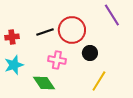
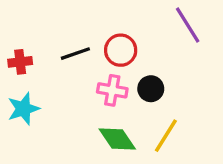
red circle: (72, 30) -> (121, 50), size x0.7
pink cross: (57, 60) -> (112, 90), moved
green diamond: (44, 83) -> (117, 139), moved

